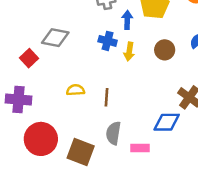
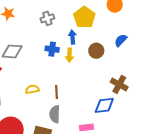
blue arrow: (127, 20) -> (72, 37), moved
gray semicircle: (113, 133) -> (55, 114), moved

